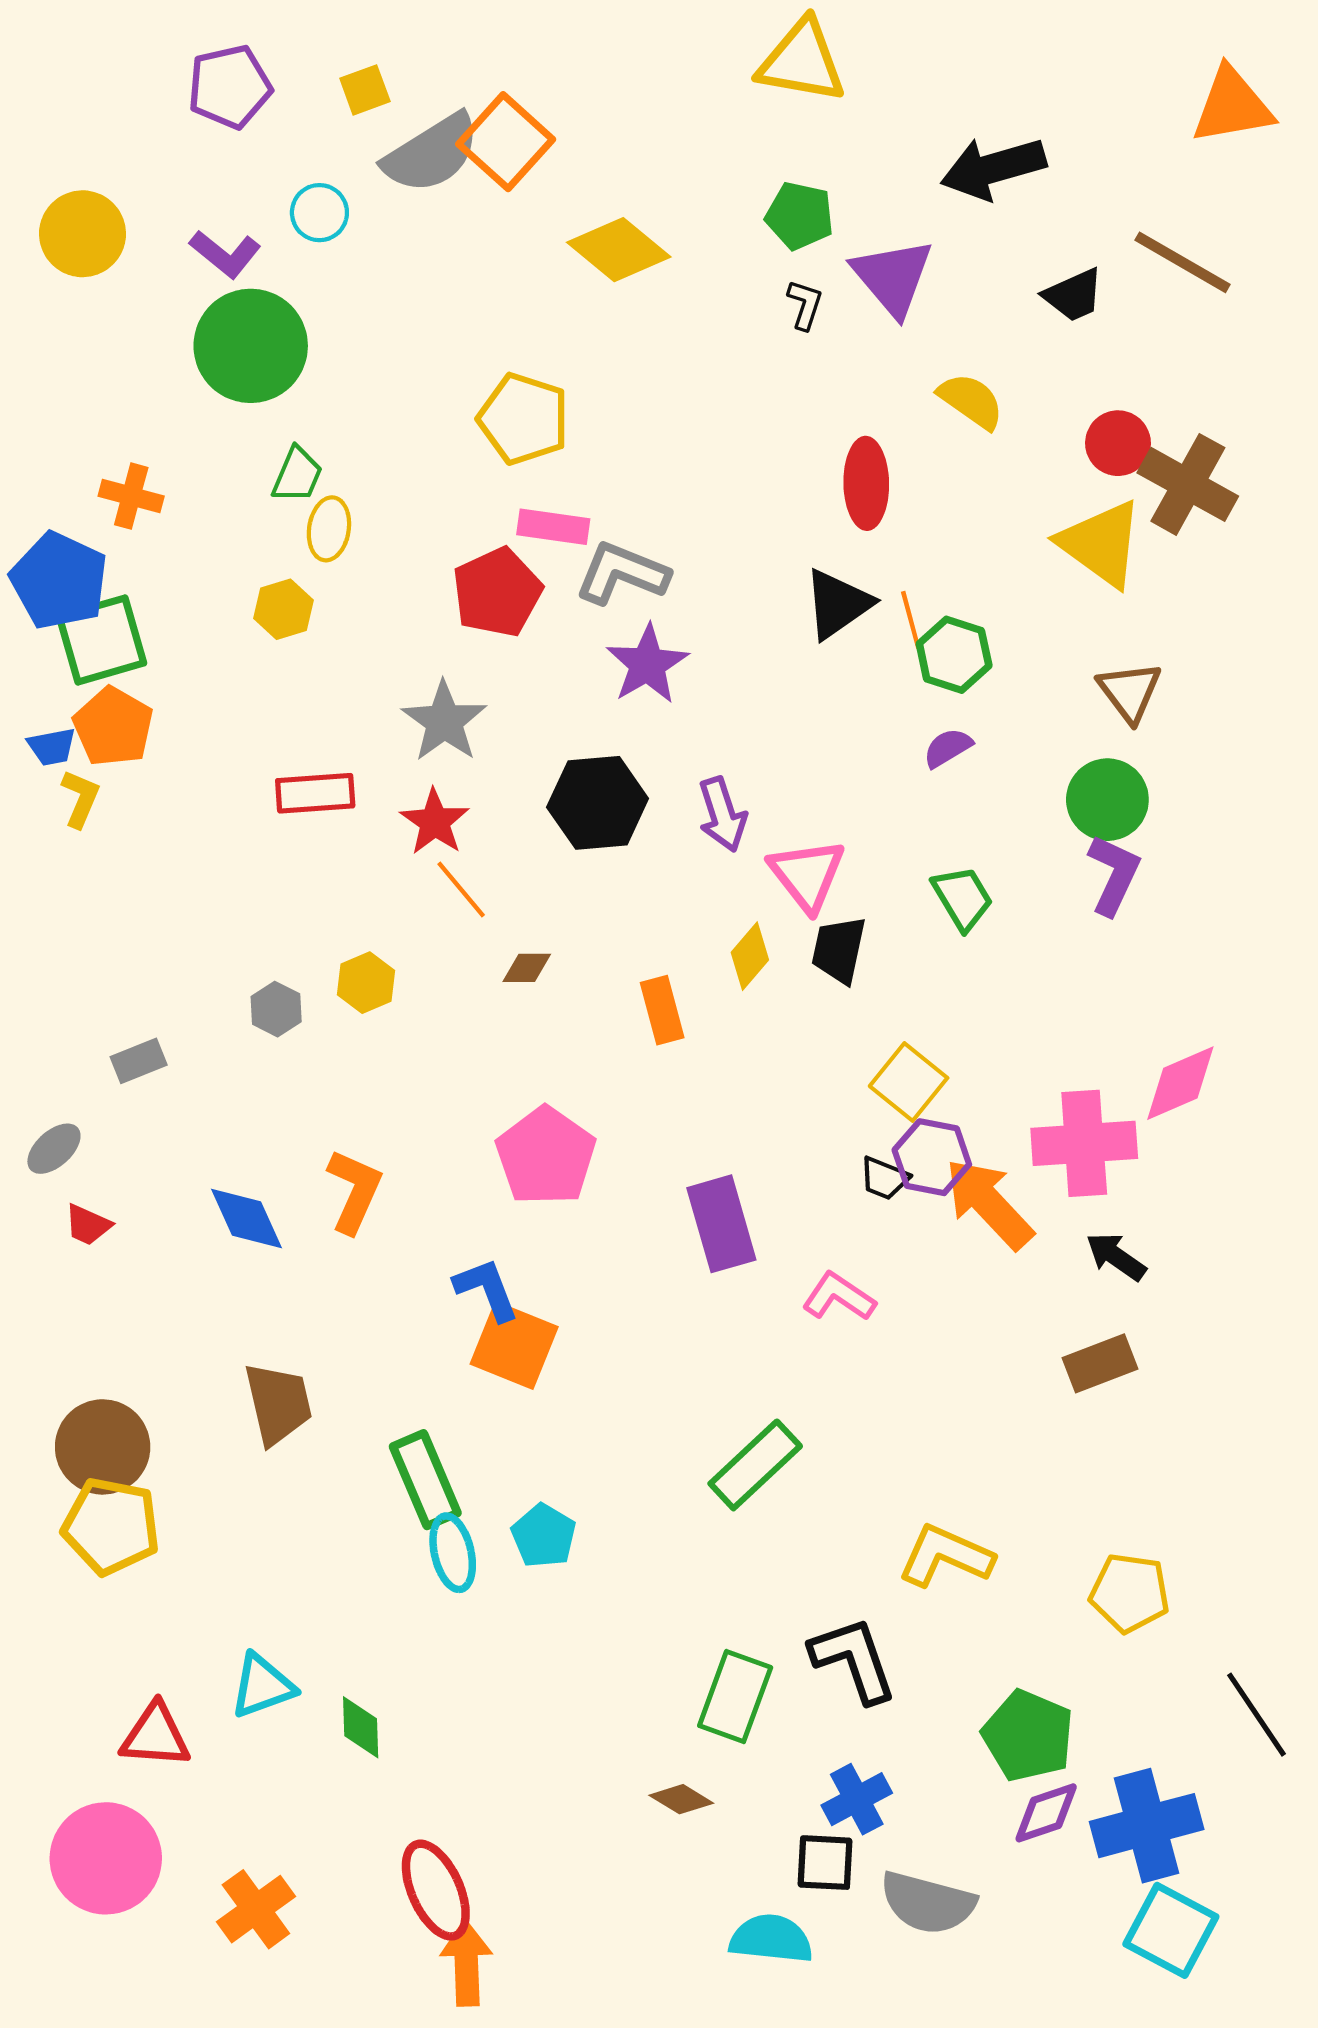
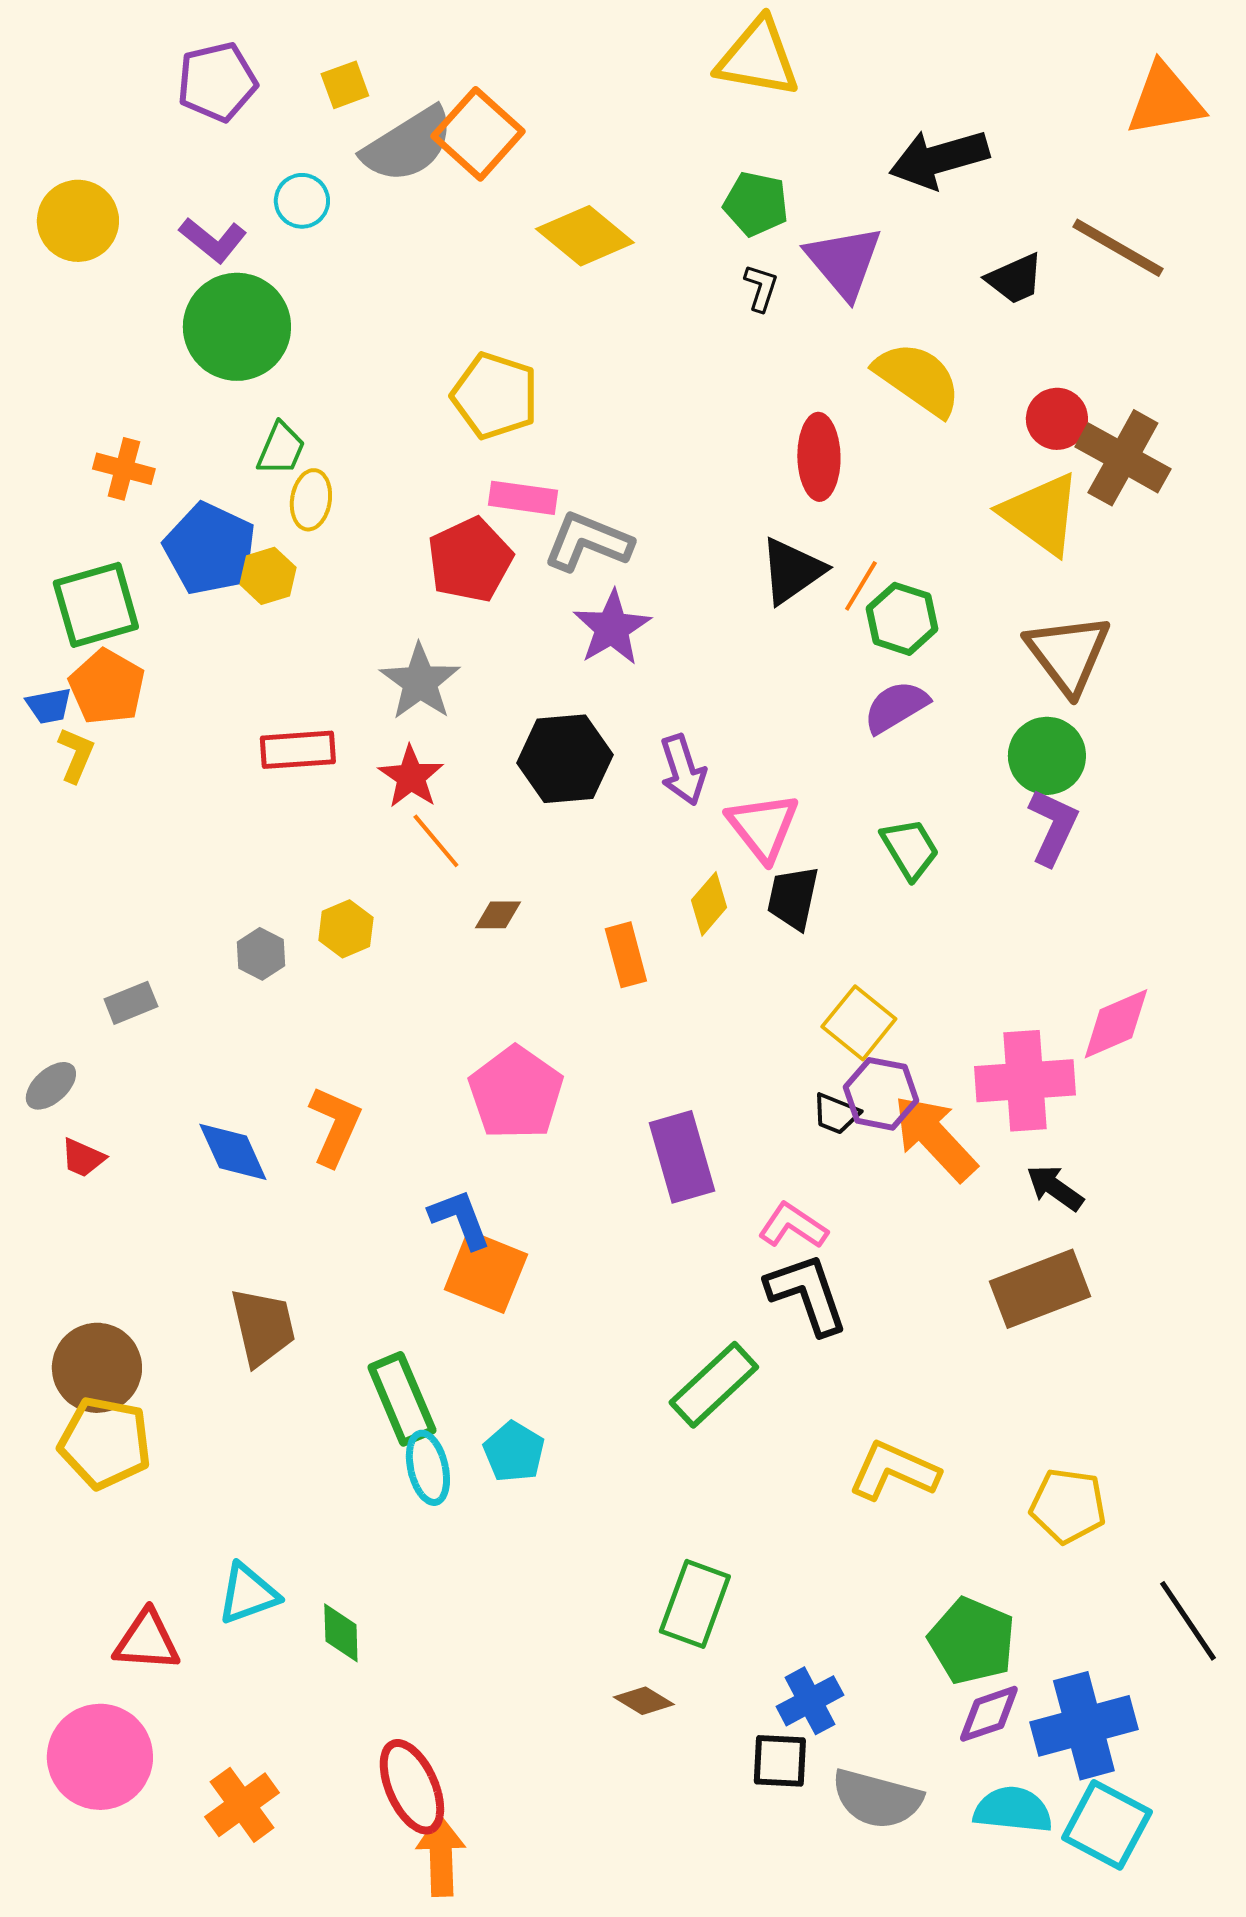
yellow semicircle: (971, 401) -> (918, 379), size x1.4
blue pentagon: (59, 581) -> (210, 549), moved
orange line: (911, 620) -> (861, 586), turned 46
brown triangle: (1130, 692) -> (1068, 654), size x1.4
purple semicircle: (948, 748) -> (896, 707), size x1.4
brown rectangle: (1100, 1363) -> (1040, 1289), size x1.4
black L-shape: (854, 1660) -> (807, 1294), moved
cyan semicircle: (771, 1939) -> (1013, 1810), moved

